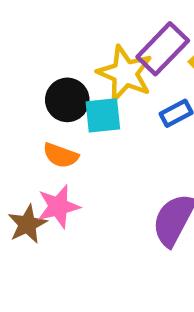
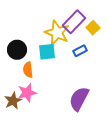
black circle: (67, 100) -> (17, 50), moved
orange semicircle: (61, 155) -> (28, 70), turned 63

